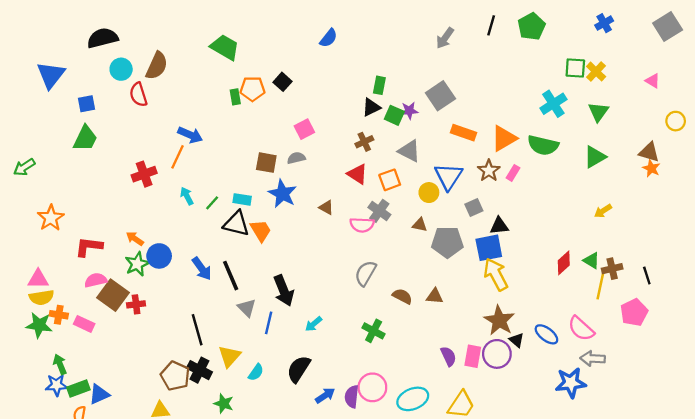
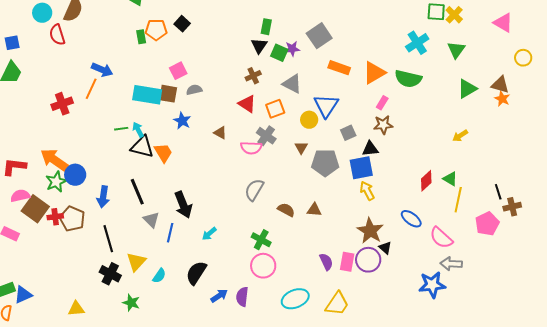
pink triangle: (653, 81) -> (503, 23), size x1.5
black triangle: (371, 107) -> (259, 46), turned -30
pink square: (304, 129) -> (178, 71), moved
green triangle: (595, 157) -> (467, 89), moved
brown star: (489, 171) -> (383, 125), moved, turned 30
blue star: (282, 194) -> (182, 121), size x0.7
cyan arrow: (187, 196) -> (138, 130), moved
cyan rectangle: (242, 199) -> (147, 95), moved, size x1.8
green line: (212, 203) -> (121, 129), turned 40
brown triangle: (420, 225) -> (301, 148), turned 48
orange arrow: (135, 239) -> (54, 160), size x1.8
blue arrow: (202, 269) -> (103, 197), moved, turned 45
brown cross: (612, 269) -> (512, 207), moved
yellow arrow: (496, 274) -> (367, 191), size x0.7
blue ellipse: (546, 334) -> (411, 219), moved
brown pentagon: (175, 376) -> (72, 219), moved
pink circle: (372, 387) -> (263, 266), moved

